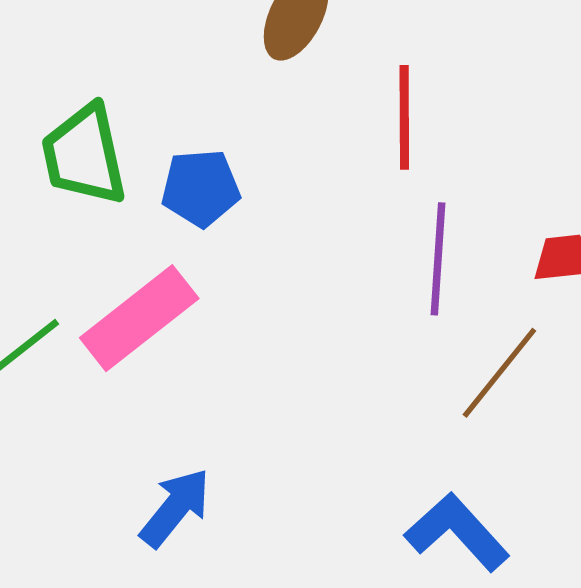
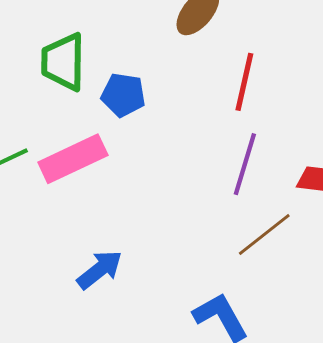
blue arrow: (175, 508) -> (100, 270), moved

